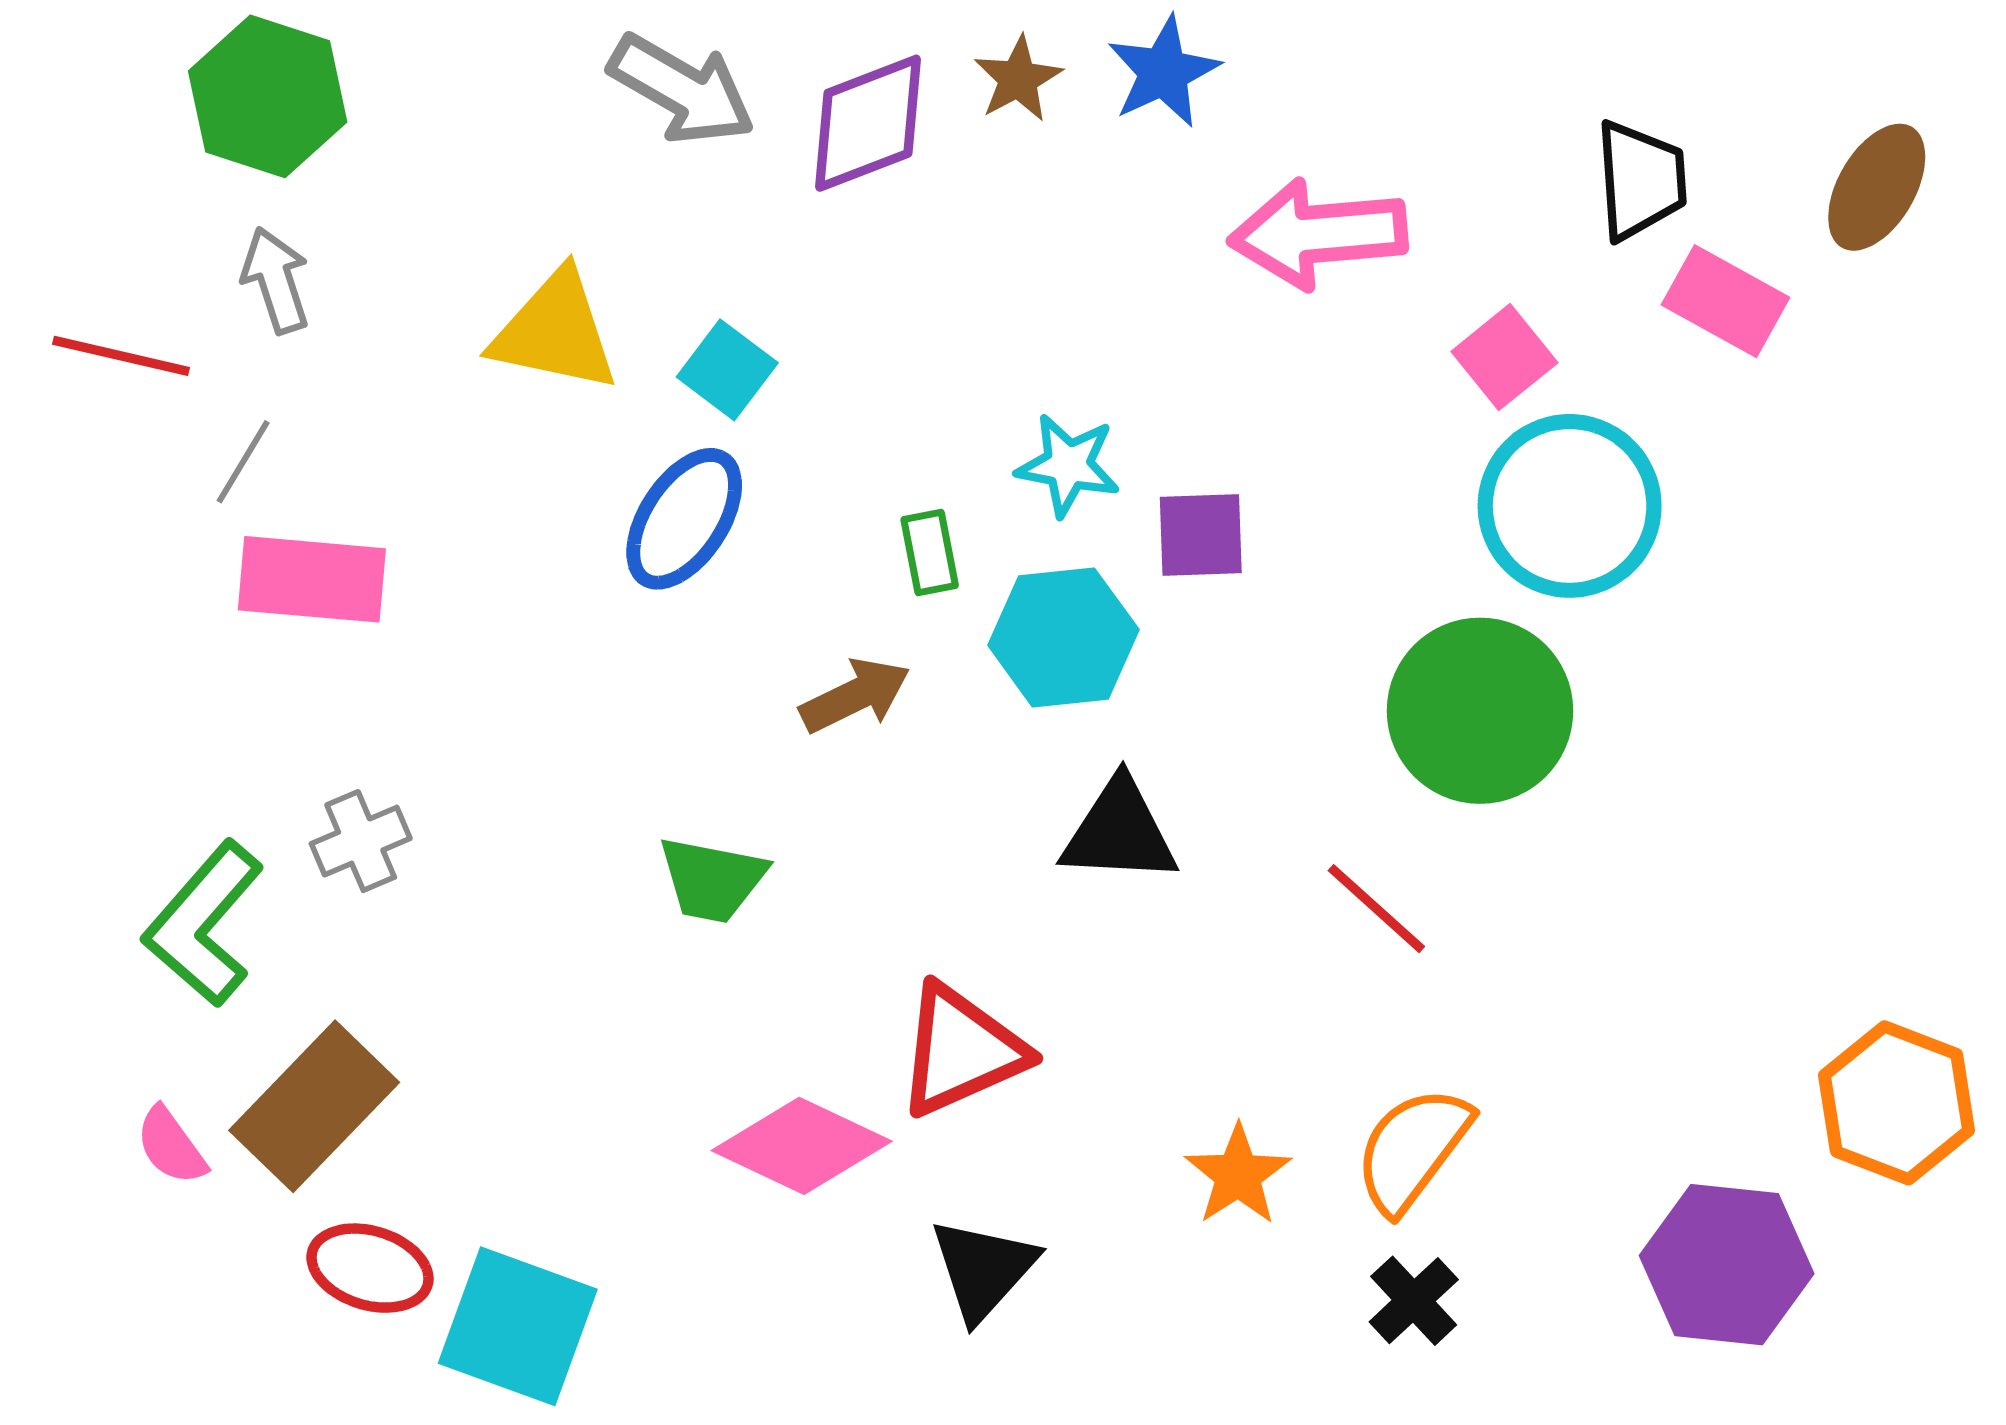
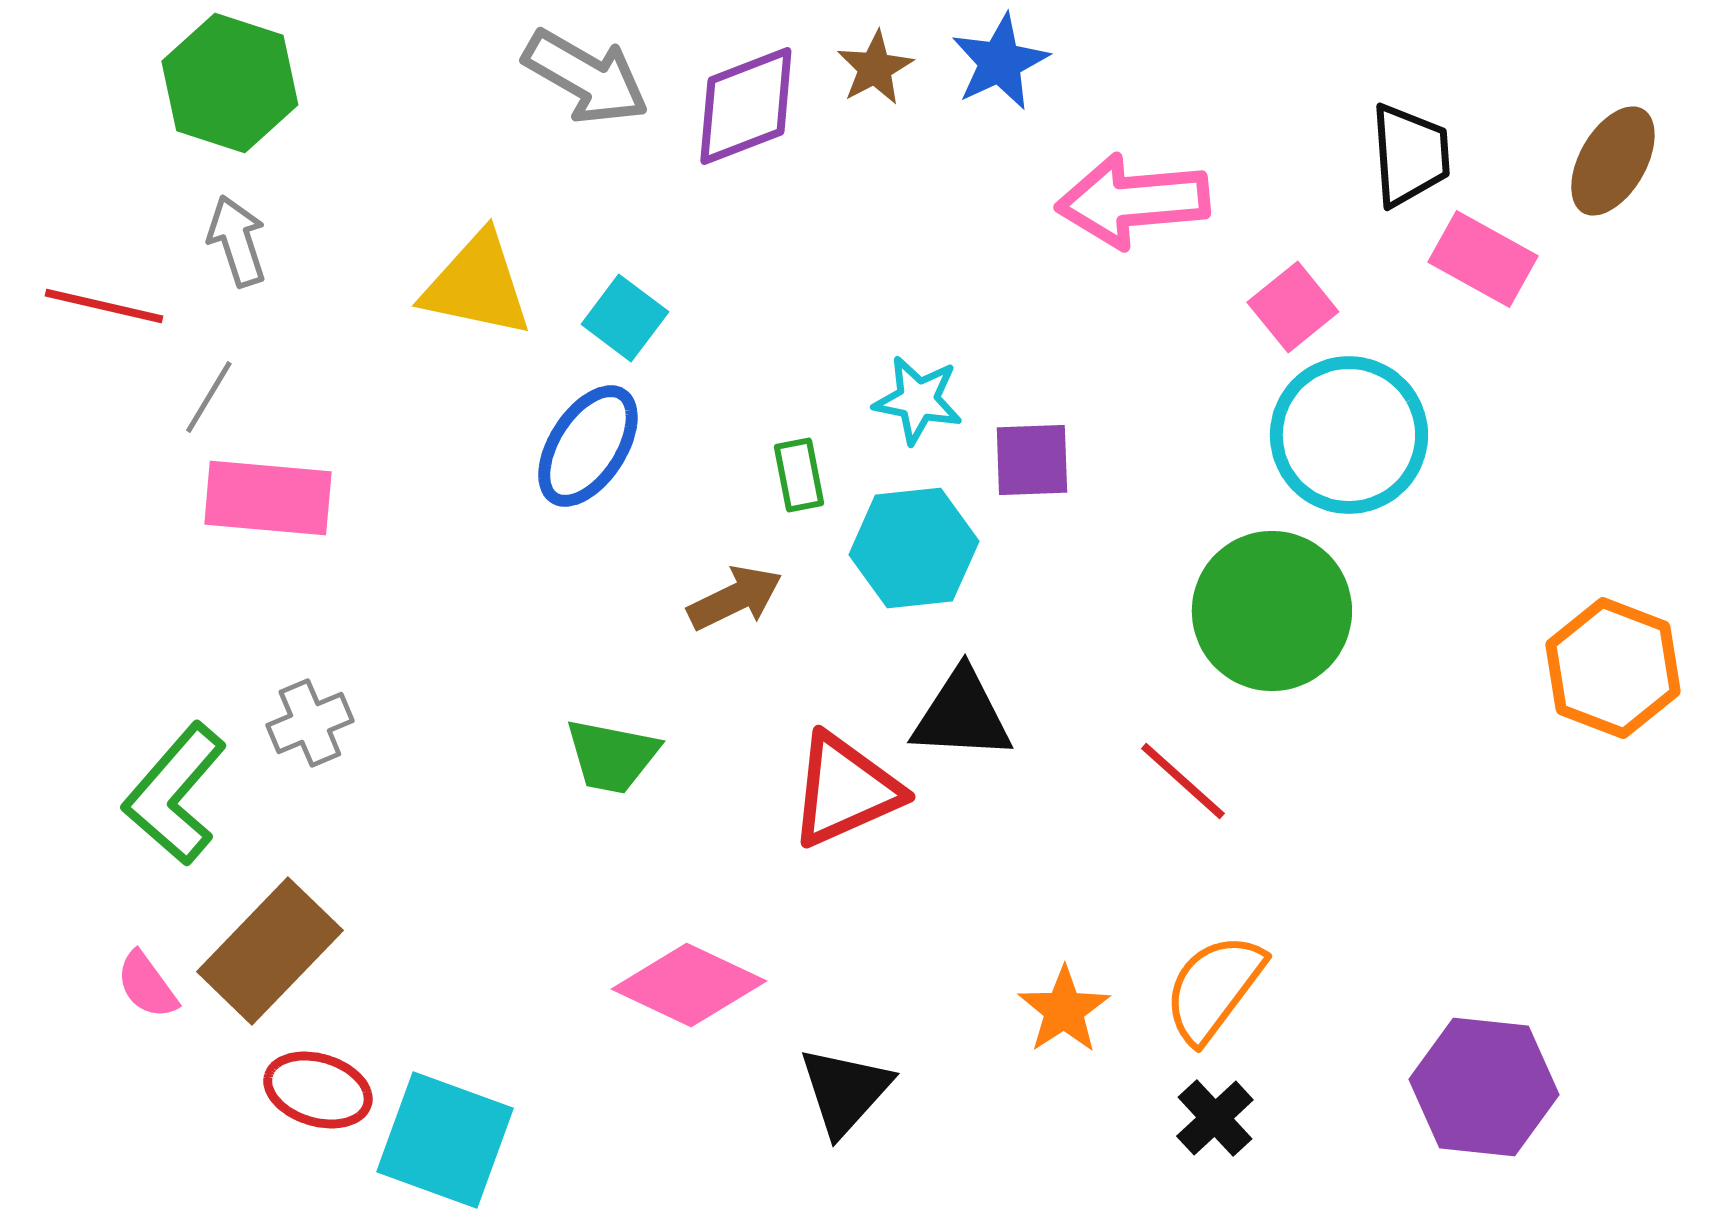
red triangle: (961, 1050) -> (845, 790), moved
orange hexagon: (1897, 1103) -> (1613, 668), moved

